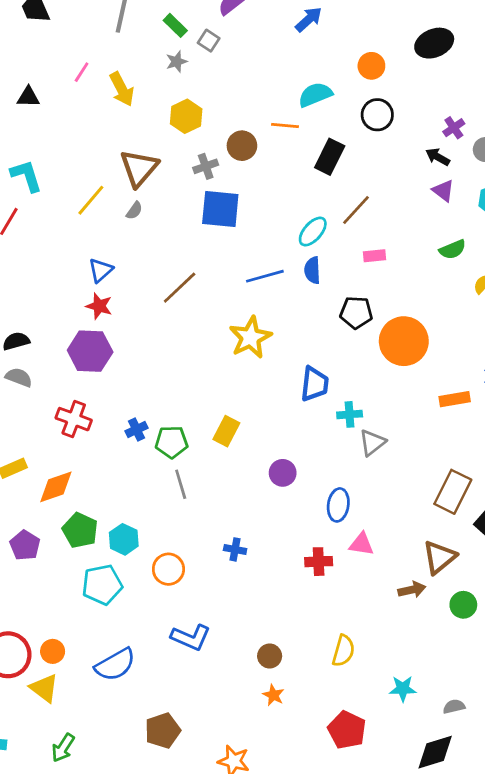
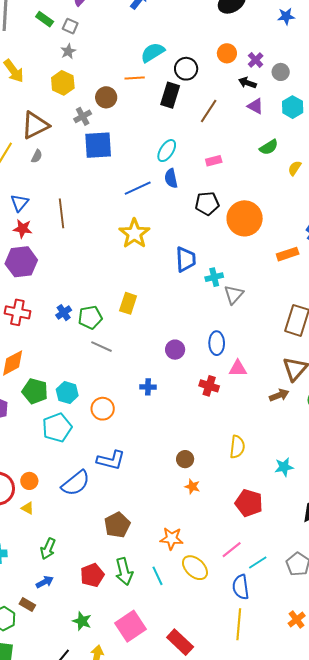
gray star: (177, 62) -> (68, 51), moved
orange circle: (371, 66) -> (227, 53), moved
black circle: (377, 115) -> (186, 69), moved
brown triangle: (139, 168) -> (35, 125), turned 32
brown line: (356, 210) -> (209, 111), moved
brown line: (180, 288) -> (62, 213), moved, turned -44
purple circle: (283, 473) -> (175, 350), moved
gray line: (181, 484) -> (102, 347), turned -40
red cross: (319, 562) -> (209, 386), turned 30
blue L-shape: (191, 637) -> (111, 460), moved
yellow triangle: (44, 688) -> (28, 508), size x0.6

